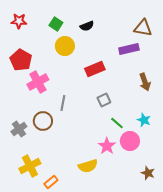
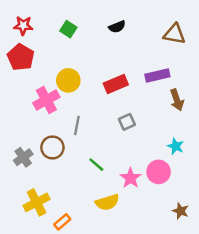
black semicircle: (87, 26) -> (117, 27), moved
yellow circle: (65, 46) -> (68, 80), moved
purple rectangle: (129, 49) -> (157, 76), moved
red pentagon: (21, 60) -> (21, 57), moved
green line: (117, 123) -> (96, 165), moved

